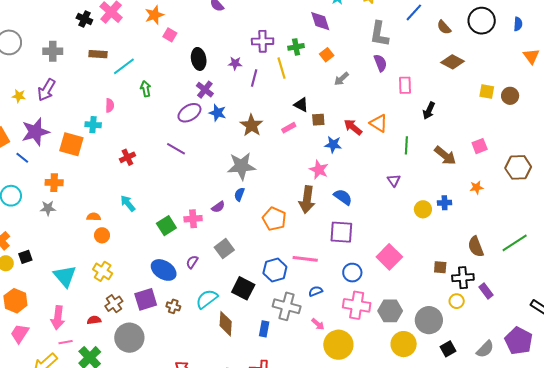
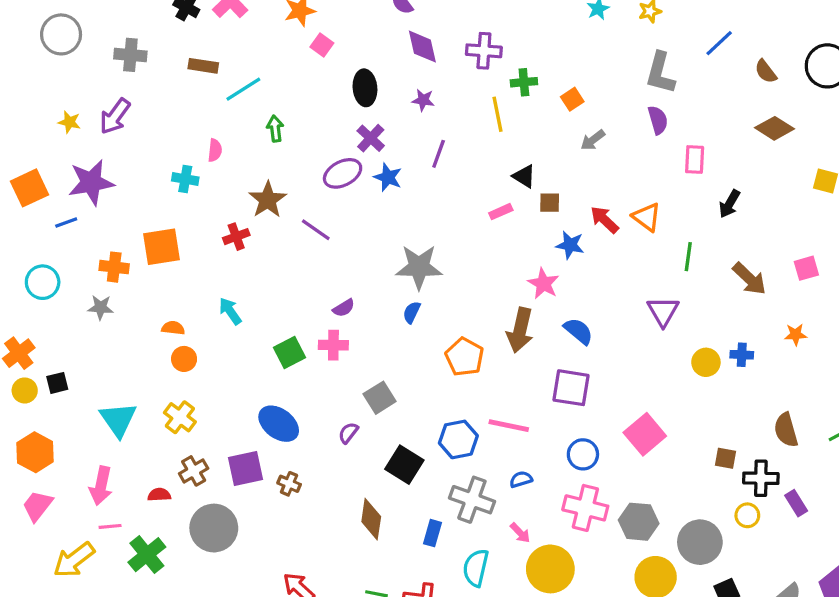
purple diamond: (320, 21) -> (422, 47), moved
purple cross: (263, 41) -> (484, 51), moved
purple line: (254, 78) -> (439, 154), moved
brown star: (252, 125) -> (268, 200), moved
orange square: (71, 144) -> (161, 247), moved, turned -30
blue line: (22, 158) -> (66, 223), turned -64
purple triangle: (394, 180) -> (663, 311), size x1.5
purple semicircle: (218, 207) -> (344, 308), moved
purple semicircle: (192, 262) -> (348, 433), moved
cyan semicircle: (207, 299) -> (476, 568), moved, turned -45

